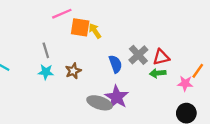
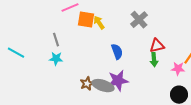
gray cross: (138, 55) -> (139, 20), moved
brown star: (73, 71) -> (87, 84), moved
green arrow: (158, 73) -> (154, 60), turned -88
purple star: (117, 97) -> (118, 81), turned 30

